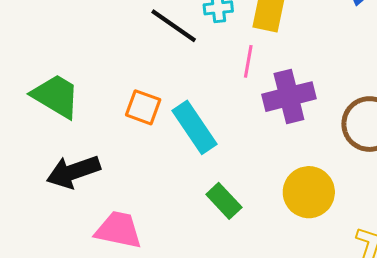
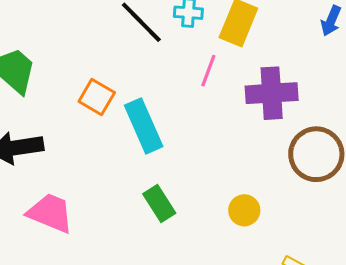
purple cross: (289, 97) -> (272, 93), moved
yellow circle: (309, 192) -> (244, 210), size x0.6

